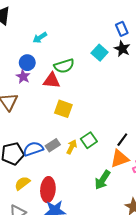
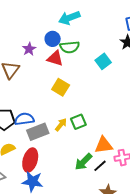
cyan arrow: (40, 38) -> (69, 18), moved, size x1.5
cyan square: (100, 53) -> (103, 61), moved
blue circle: (27, 63) -> (53, 39), moved
black line: (122, 140) -> (100, 166), moved
gray rectangle: (53, 145) -> (38, 132), moved, size x1.5

